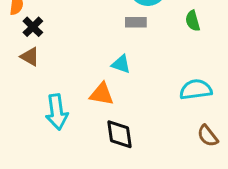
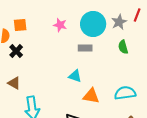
brown triangle: (30, 57) -> (14, 83), moved
orange triangle: (102, 94) -> (91, 96), moved

